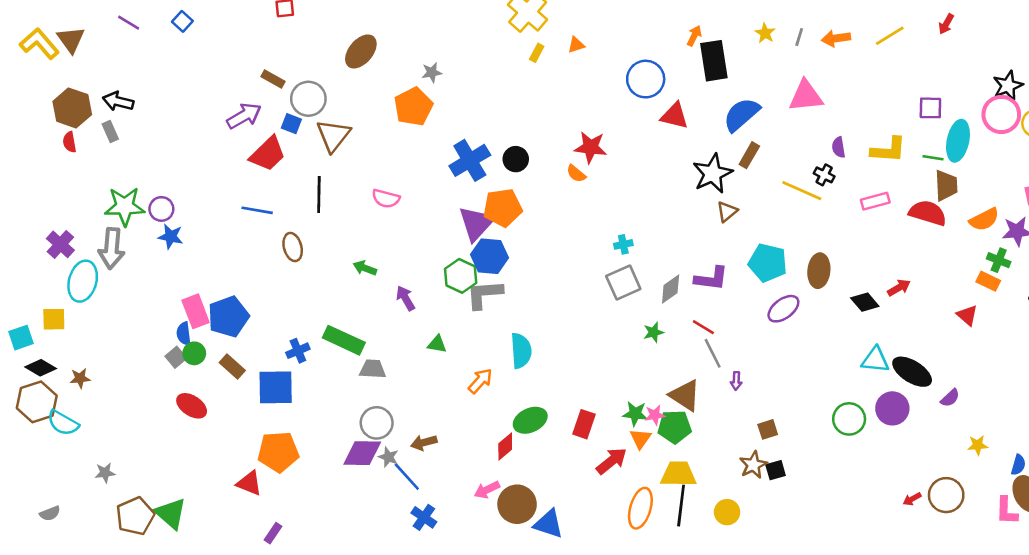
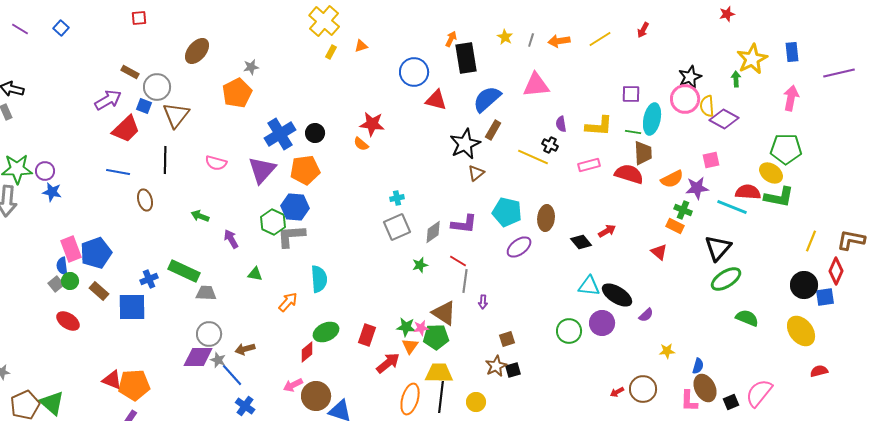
purple triangle: (476, 223) -> (262, 170), moved
gray line: (713, 353) -> (465, 281), turned 35
orange pentagon: (278, 452) -> (134, 385), moved

